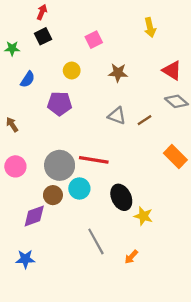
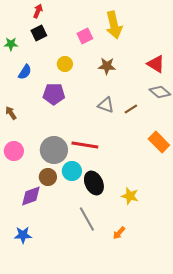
yellow arrow: (150, 27) -> (114, 25), moved, size x1.5
black ellipse: (121, 197) -> (94, 183), moved

